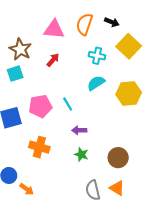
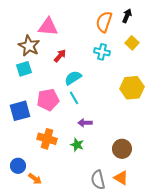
black arrow: (112, 22) -> (127, 16), moved, turned -88
orange semicircle: (84, 24) -> (104, 22), moved
pink triangle: (54, 29) -> (48, 27), moved
yellow square: (129, 46) -> (132, 43), size x0.6
cyan semicircle: (96, 83) -> (73, 78), moved
green star: (81, 154) -> (77, 145), moved

